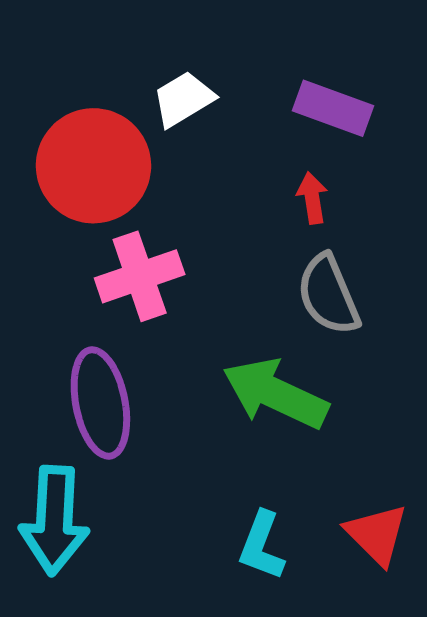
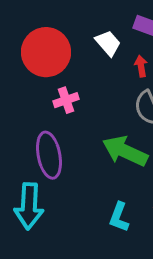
white trapezoid: (183, 99) -> (108, 43), moved, turned 80
pink cross: (140, 276) -> (66, 100), size x0.7

